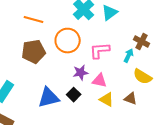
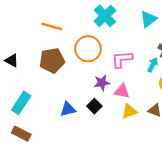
cyan triangle: (110, 12) -> (148, 19), moved
blue triangle: (49, 98) -> (68, 109), size x0.7
yellow triangle: (107, 100) -> (129, 111), turned -49

